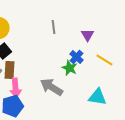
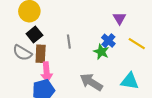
gray line: (54, 27) -> (69, 42), moved
gray arrow: (52, 87) -> (91, 82), moved

